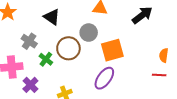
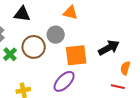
black arrow: (142, 15) -> (109, 48), moved
black triangle: (52, 17) -> (22, 14), turned -36

